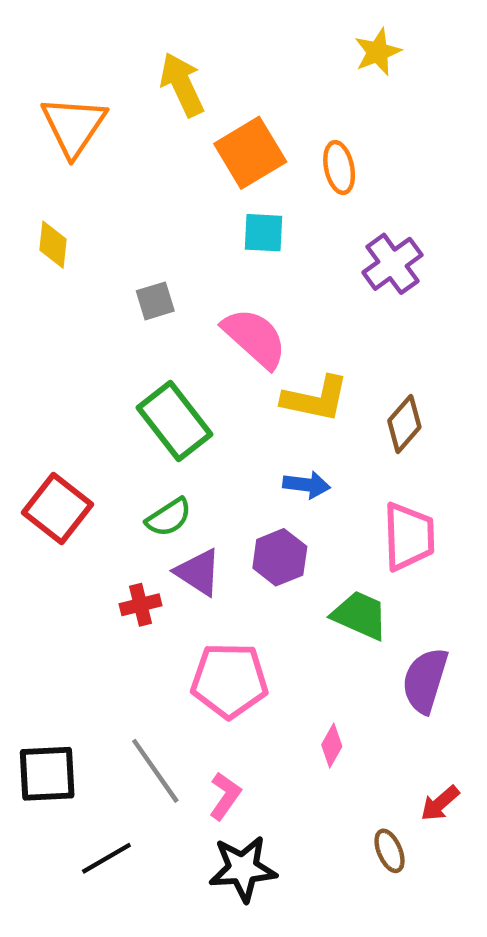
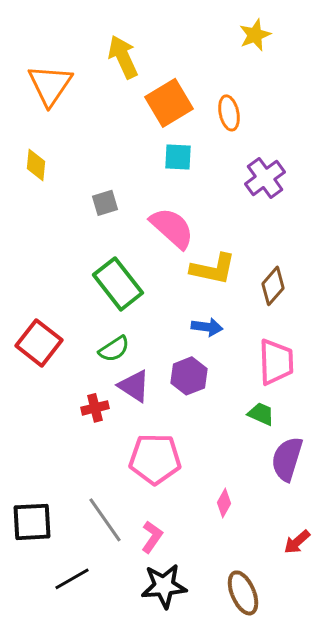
green trapezoid: (360, 615) -> (261, 414), moved, size x0.7
brown ellipse: (390, 851) -> (243, 593), moved, size x1.5

